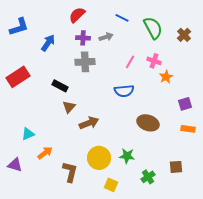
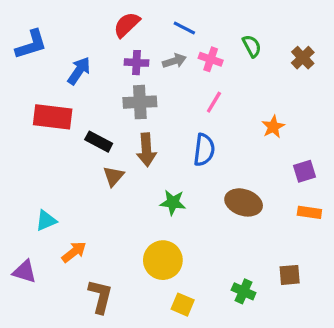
blue line: (122, 18) -> (184, 28), moved
green semicircle: (153, 28) -> (252, 46), size x0.6
pink cross: (154, 61) -> (211, 59), moved
red rectangle: (18, 77) -> (53, 117), moved, turned 40
blue semicircle: (124, 91) -> (204, 150), turned -78
brown arrow: (89, 123) -> (146, 150), moved, turned 108
green star: (127, 156) -> (173, 202), moved
brown L-shape: (70, 172) -> (100, 296), moved
green cross: (148, 177) -> (244, 291), turned -32

